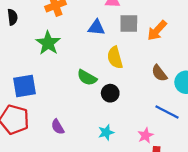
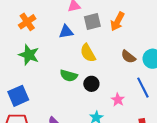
blue line: (167, 112) -> (143, 88), turned 50
pink star: (146, 135) -> (118, 100), moved

